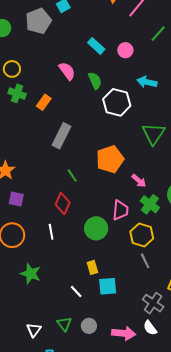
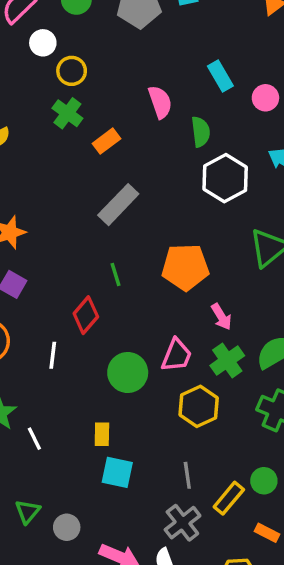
gray line: (145, 261) -> (187, 475), moved
white line: (76, 291) -> (34, 439), moved

